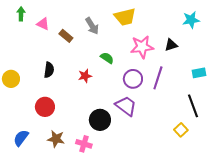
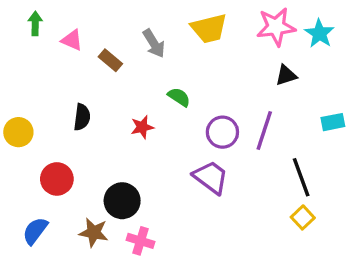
cyan star: (191, 20) -> (319, 33), turned -30
pink star: (142, 47) -> (276, 27), moved
black line: (193, 106) -> (301, 177), moved
red circle: (45, 107) -> (57, 179), moved
black circle: (100, 120) -> (122, 201), moved

